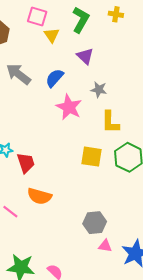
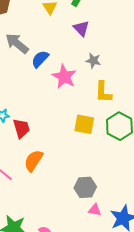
blue semicircle: (55, 78) -> (40, 59), moved
orange semicircle: (39, 196) -> (33, 161), turned 105

